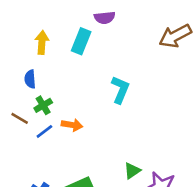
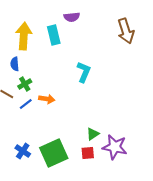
brown arrow: (175, 36) -> (126, 31), turned -80
cyan rectangle: (81, 41) -> (54, 35), turned -36
yellow arrow: (42, 43) -> (24, 36), size x1.5

